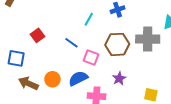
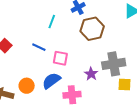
gray cross: (148, 39) -> (114, 64), moved
brown hexagon: (117, 44) -> (92, 29), moved

